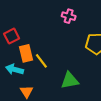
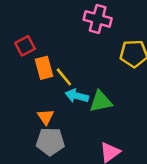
pink cross: (69, 16) -> (98, 19), size x1.5
cyan arrow: (14, 69) -> (77, 96), moved

